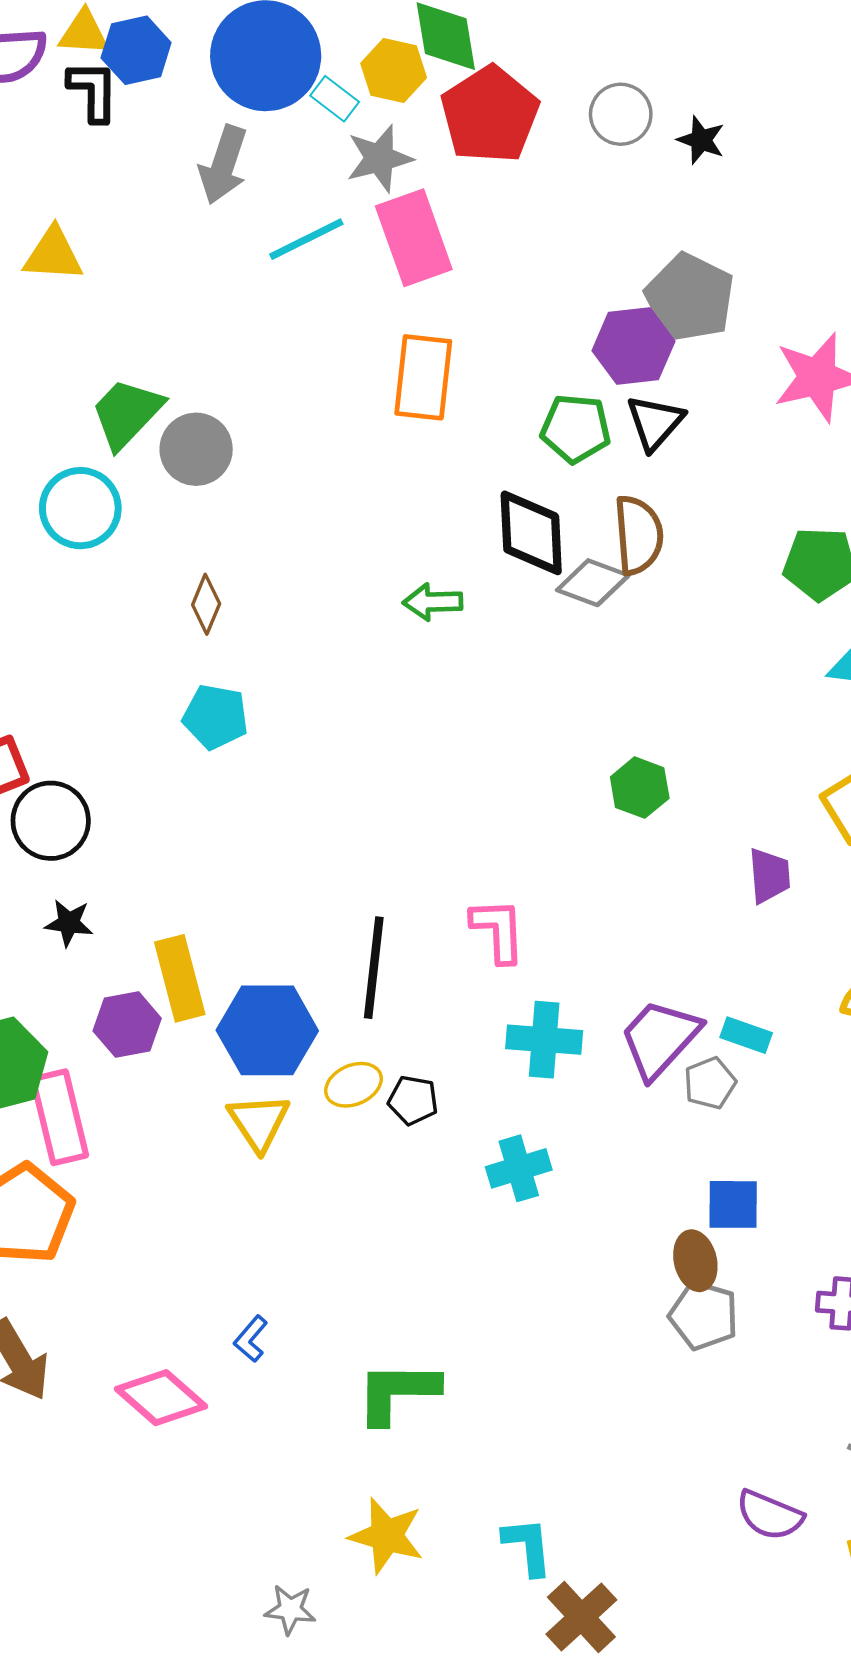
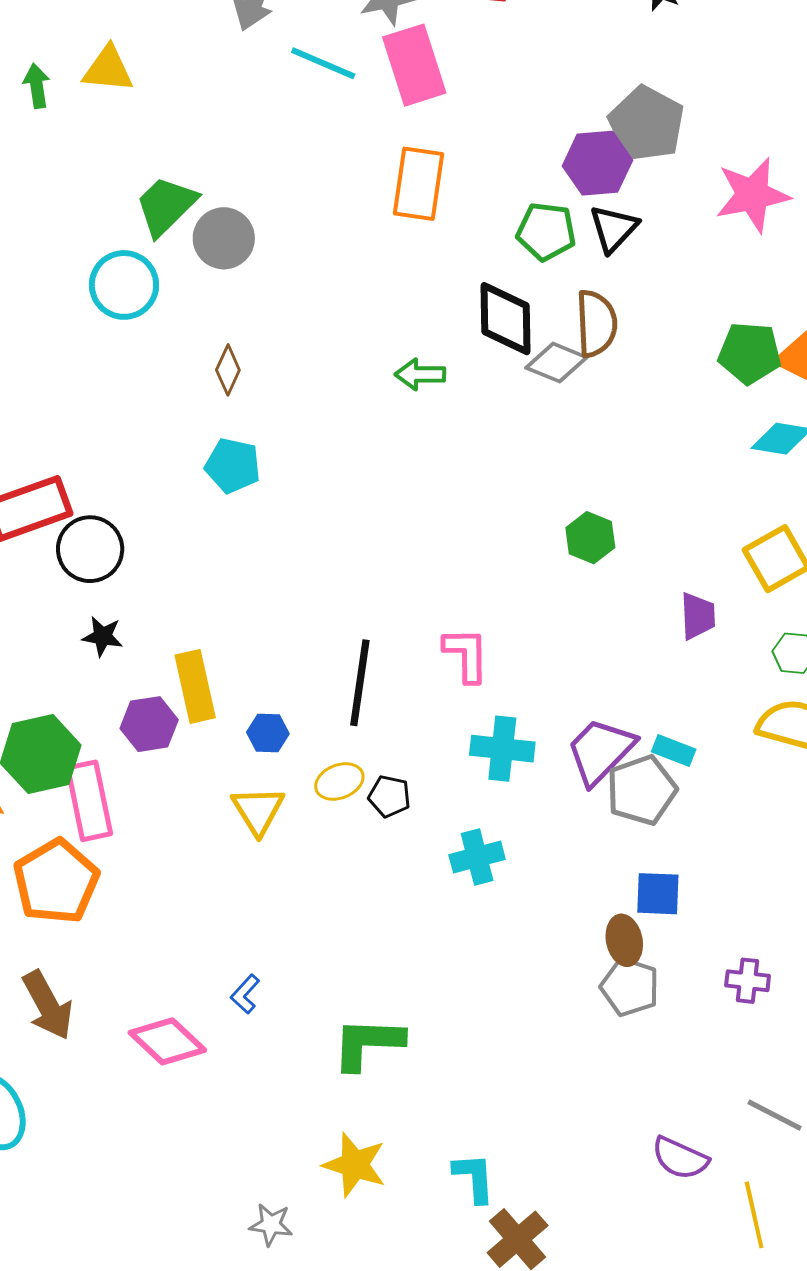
cyan line: (306, 239) -> (323, 63), turned 48
blue hexagon: (267, 1030) -> (268, 733), size x0.5
gray pentagon: (710, 1083) -> (642, 790), size x1.6

